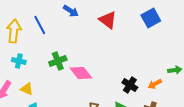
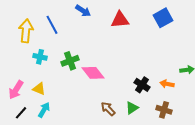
red triangle: (108, 20) -> (120, 20), turned -42
cyan cross: (19, 61) -> (40, 57), moved
orange arrow: (155, 84) -> (167, 84), turned 40

